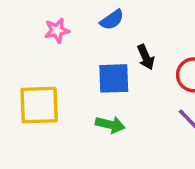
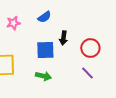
black arrow: (146, 57) -> (63, 38), turned 32

